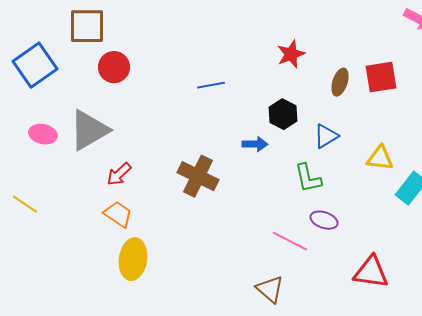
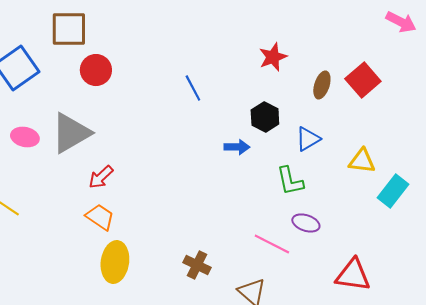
red square: (381, 77) -> (363, 80), turned -32
blue line: (211, 85) -> (193, 88), turned 72
brown cross: (198, 176) -> (197, 265), moved, size x0.7

